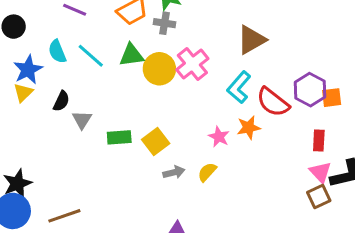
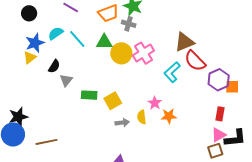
cyan semicircle: (57, 51) -> (56, 33), turned 70
red semicircle: (273, 102) -> (195, 61), moved
orange star: (249, 128) -> (169, 116), moved
yellow semicircle: (207, 172) -> (142, 117), moved, turned -56
pink triangle: (320, 172) -> (219, 135), turned 35

